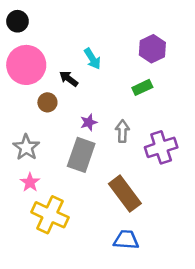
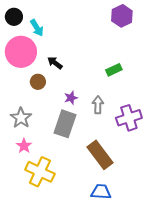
purple hexagon: (152, 49) -> (122, 16), moved
cyan arrow: (92, 59) -> (37, 28), moved

